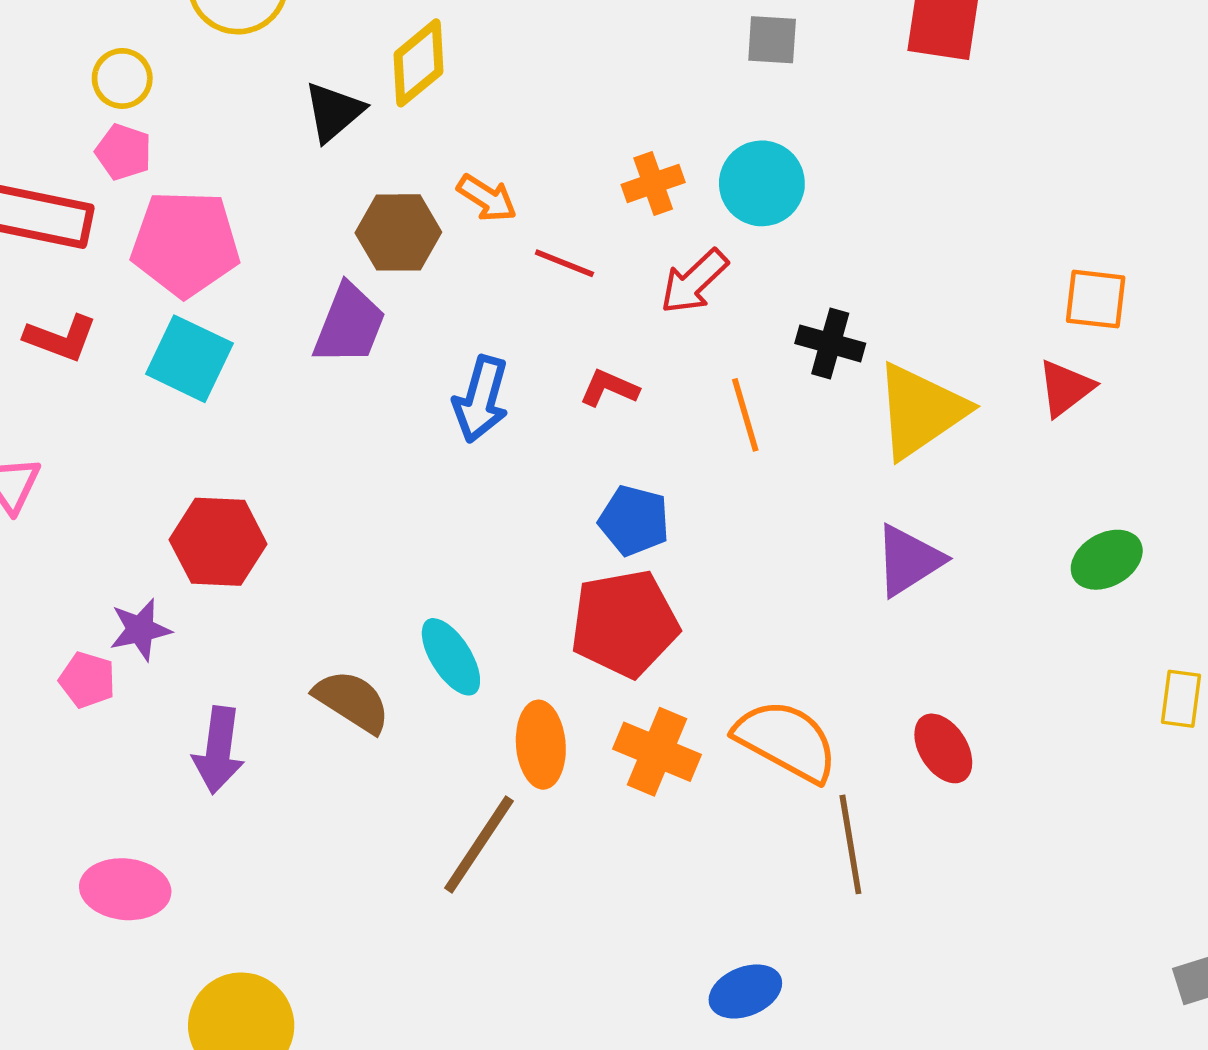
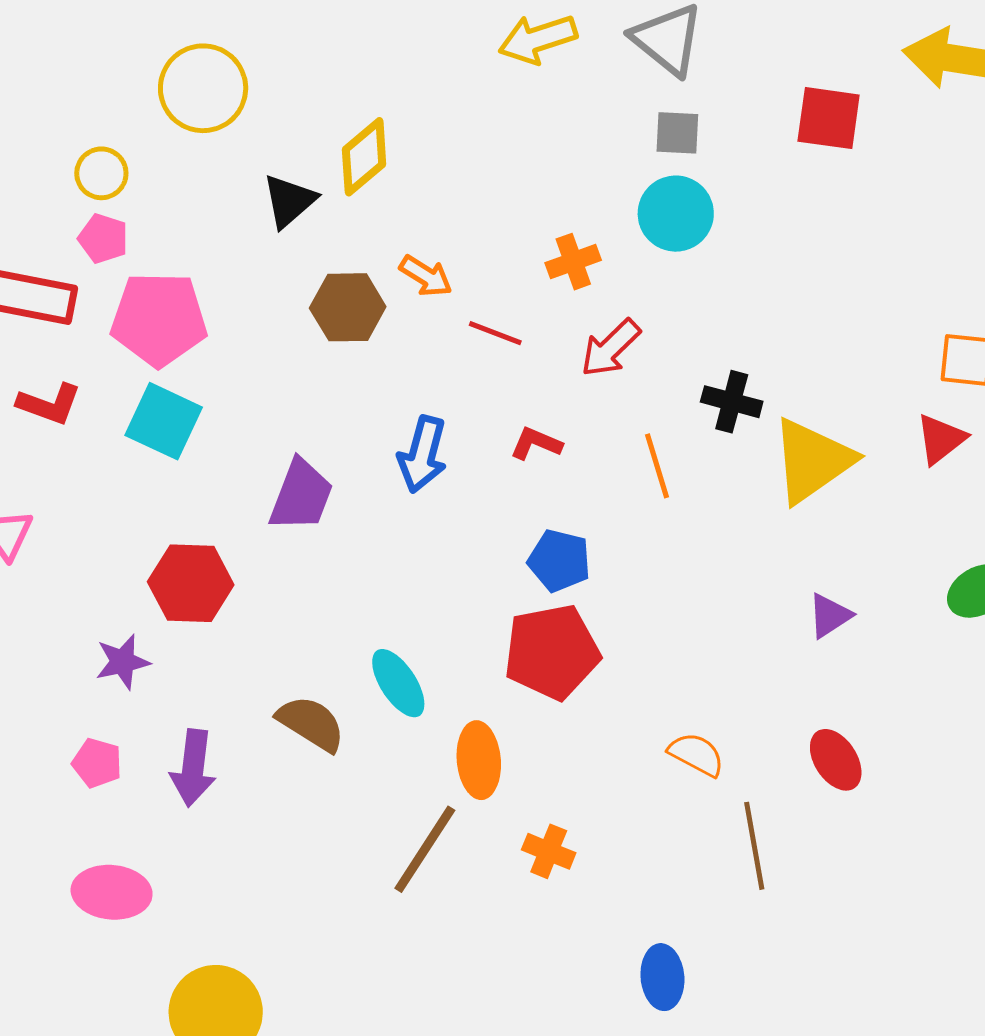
cyan circle: (762, 183) -> (676, 214), moved
purple trapezoid: (349, 324) -> (301, 495), moved
purple triangle: (909, 560) -> (830, 616), moved, size x0.7
pink pentagon: (87, 680) -> (97, 763), moved
orange semicircle: (786, 741) -> (696, 754), size x0.6
orange cross: (657, 752) -> (549, 851), moved, size x0.7
blue ellipse: (745, 991) -> (662, 977), turned -72

